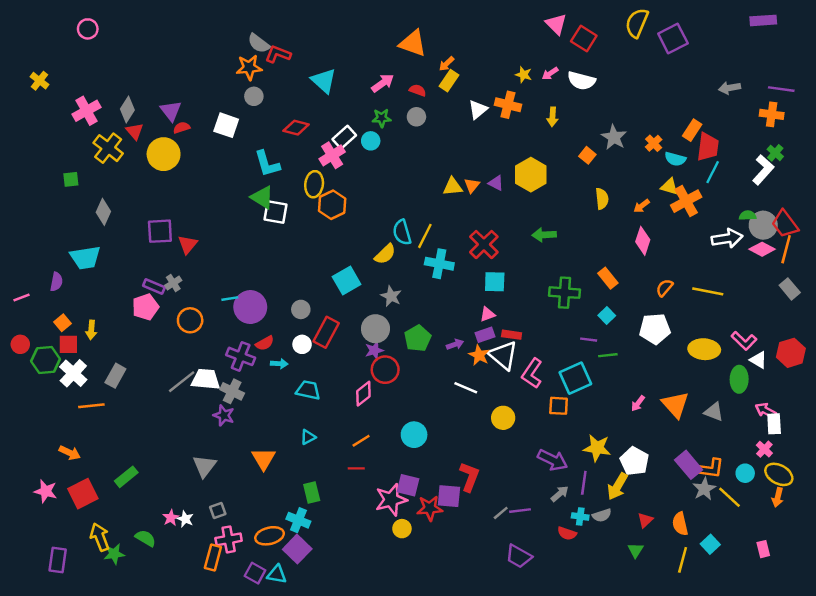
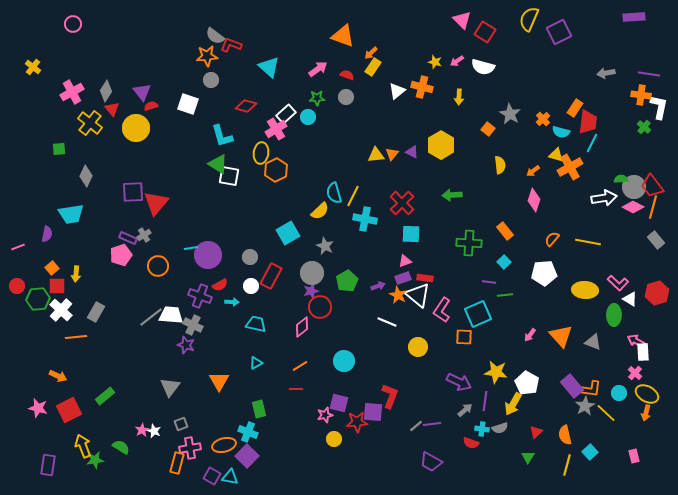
white L-shape: (763, 170) -> (659, 107), moved, turned -30
red triangle: (188, 244) -> (156, 203), size x1.5
pink star: (391, 500) -> (325, 415), size x0.6

